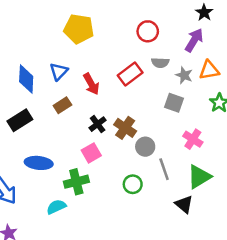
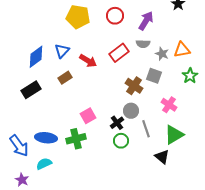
red circle: (148, 31) -> (115, 16), moved
purple arrow: (194, 40) -> (146, 21), moved
blue diamond: (26, 79) -> (36, 57), turned 50
red arrow: (91, 84) -> (88, 61), turned -30
black cross: (98, 124) -> (117, 123), moved
brown cross: (125, 128) -> (134, 86), moved
blue ellipse: (39, 163) -> (46, 138), moved
cyan semicircle: (56, 207) -> (44, 164), moved

